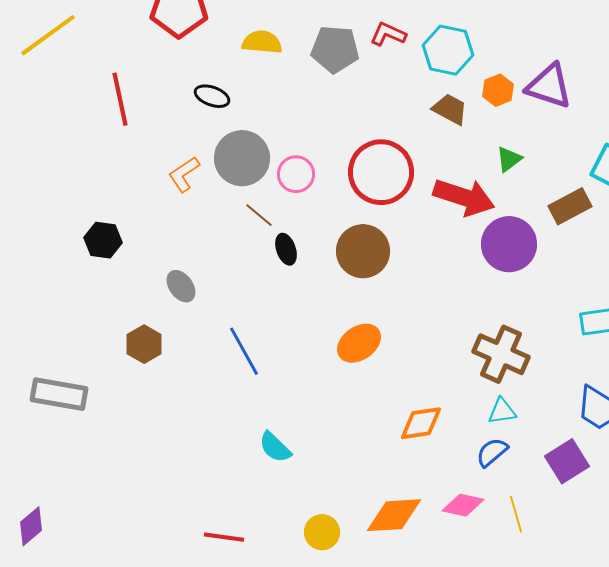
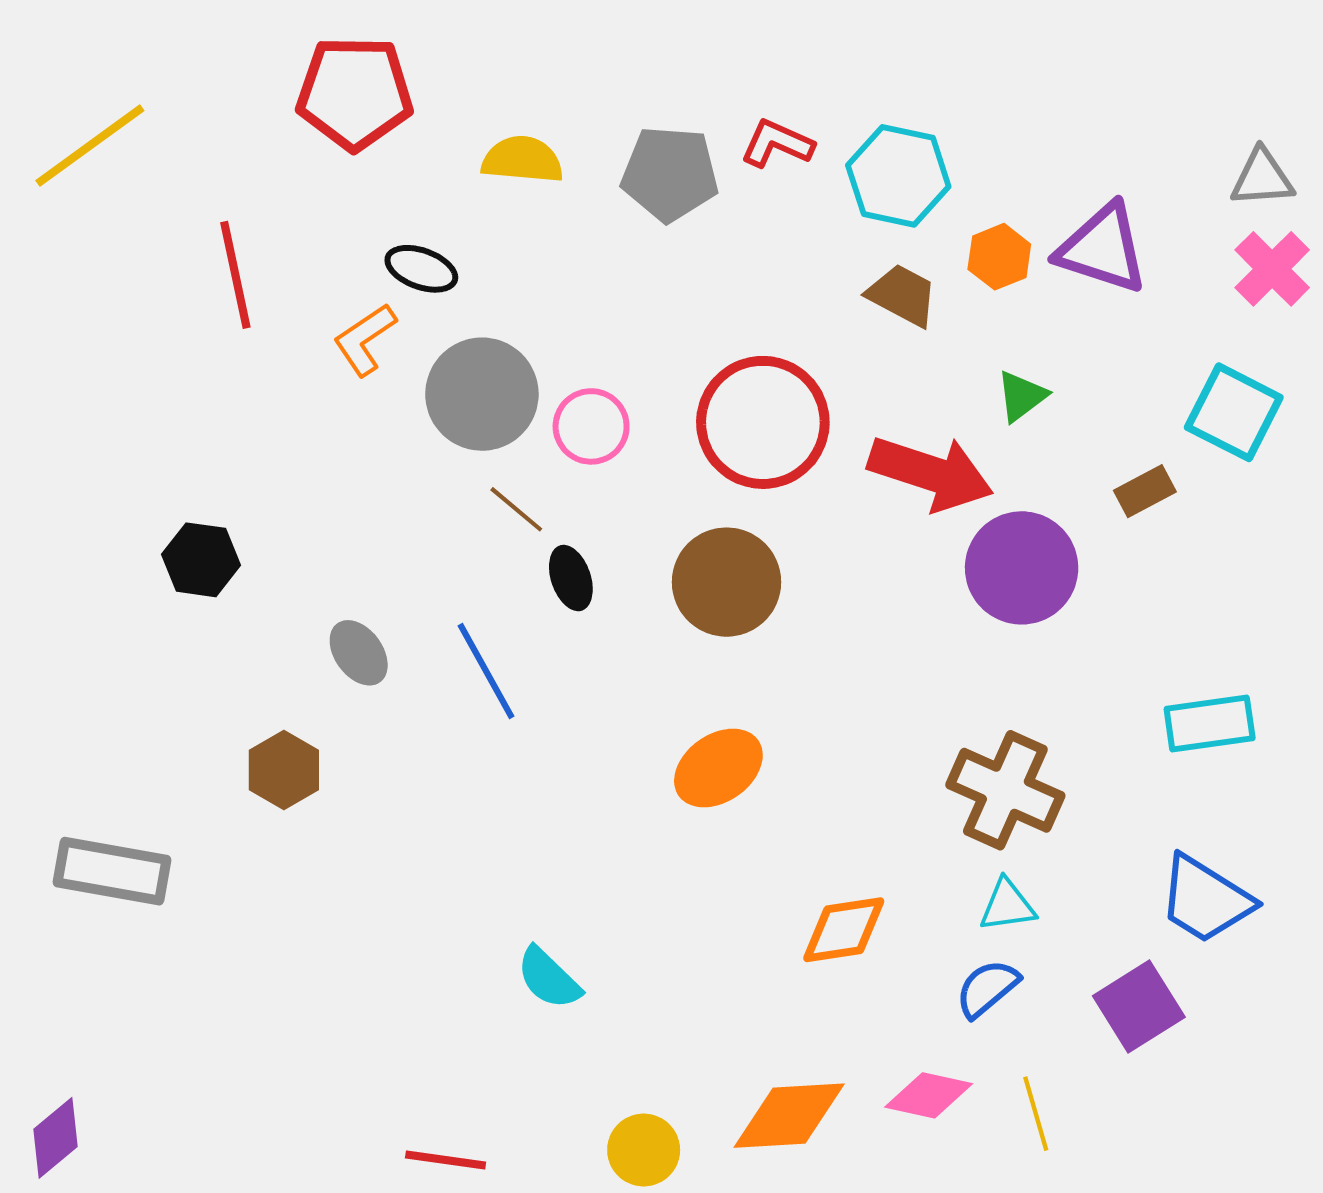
orange L-shape: (184, 174) -> (365, 340), moved
brown rectangle: (570, 206) -> (1145, 491), size x0.7
blue line: (244, 351) -> (486, 671), moved

